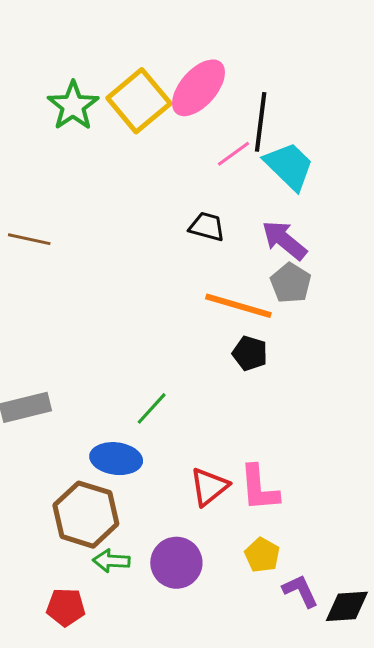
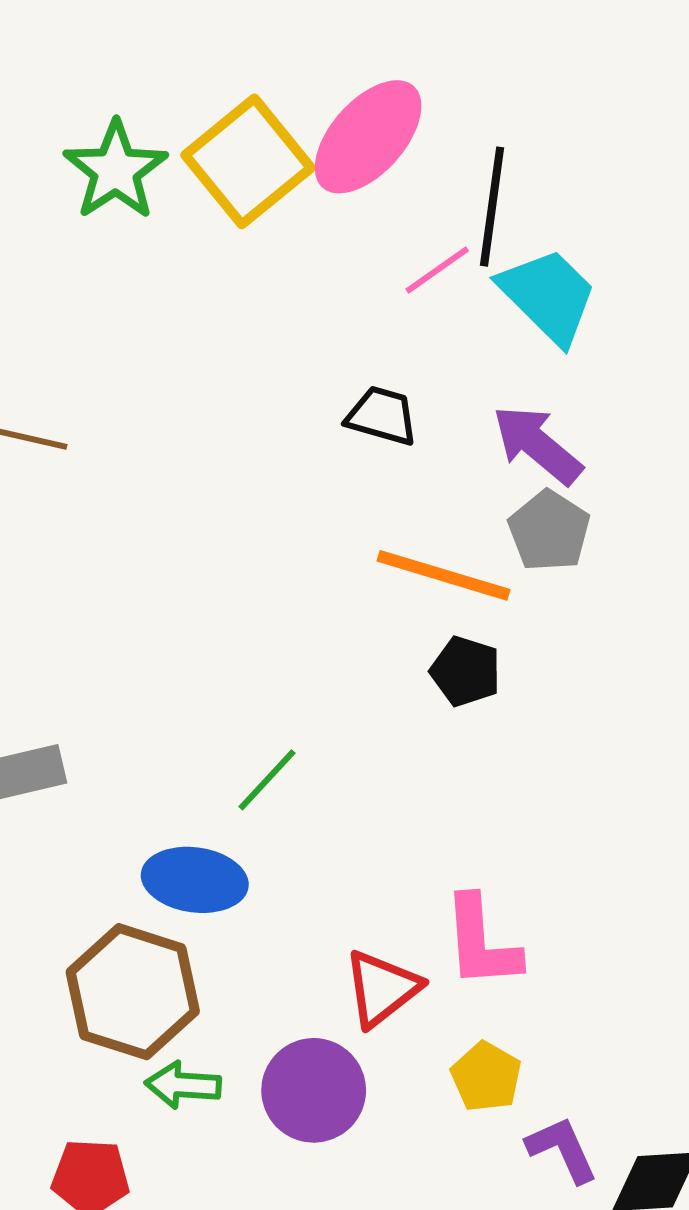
red triangle: (209, 487) -> (382, 988), moved

